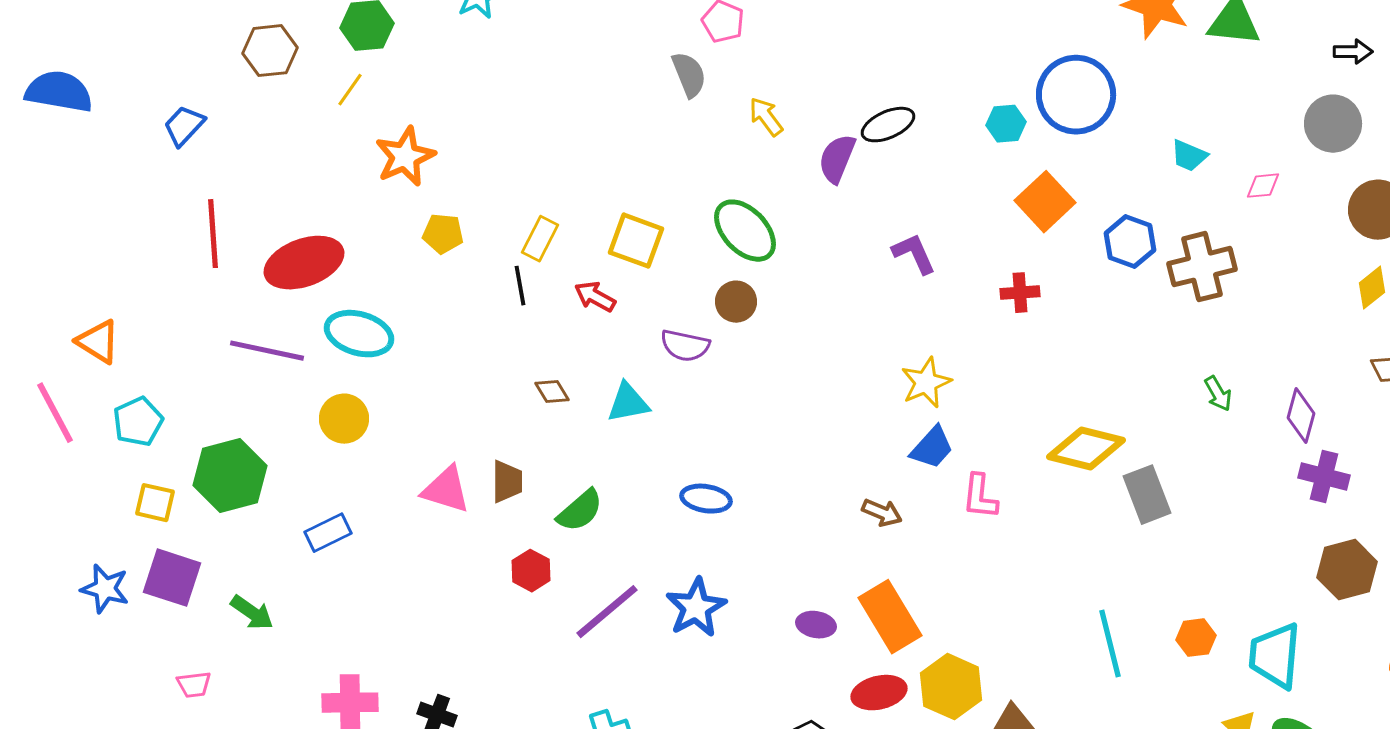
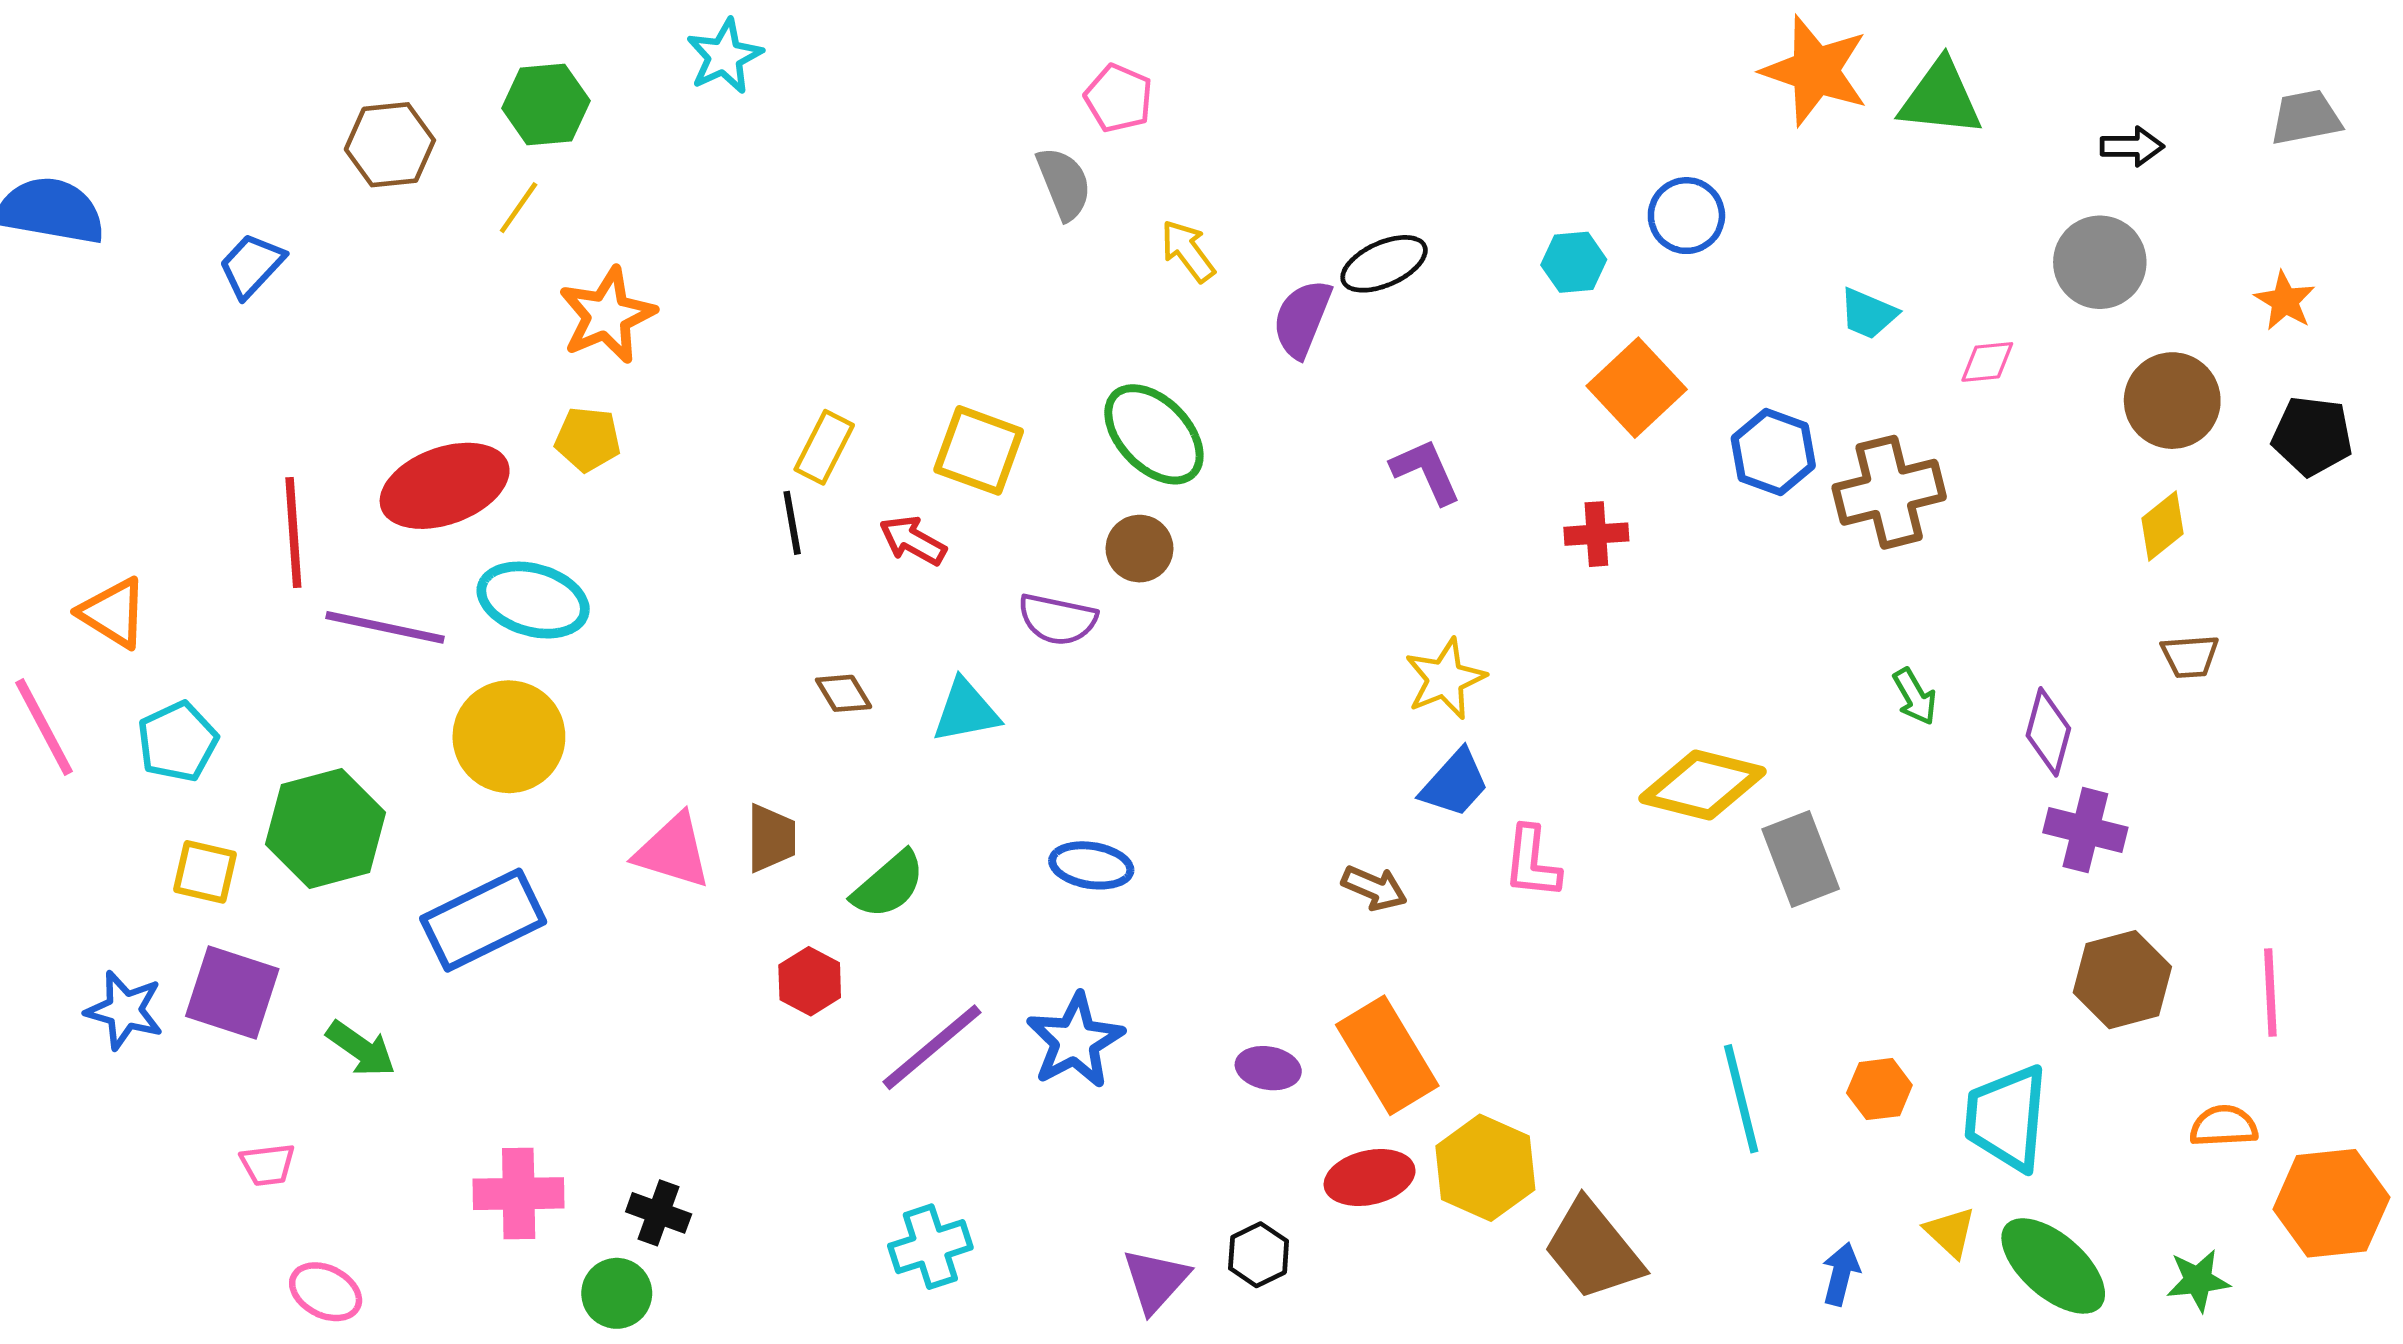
blue circle: (1076, 95) -> (1686, 216), size x0.6
red line: (213, 234) -> (293, 532), moved
yellow pentagon: (443, 234) -> (588, 439), moved
yellow circle: (344, 419) -> (509, 737), size x1.4
blue rectangle: (328, 533) -> (483, 920), size x1.6

